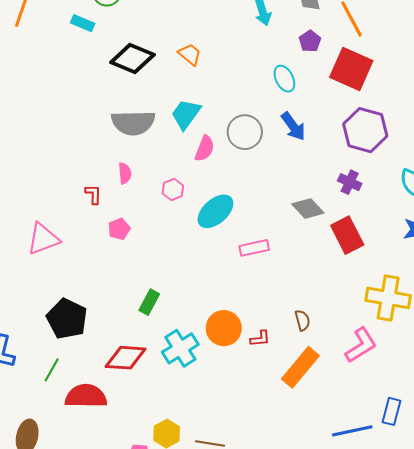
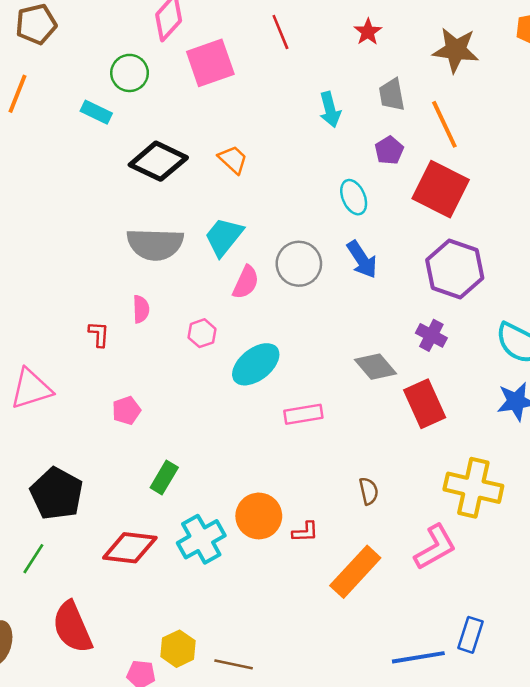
pink pentagon: (119, 229) -> (126, 410), moved
brown semicircle: (302, 320) -> (369, 491), moved
red semicircle: (86, 396) -> (72, 627), moved, turned -117

